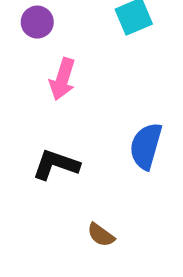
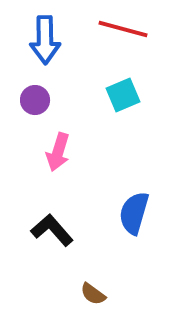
black L-shape: (56, 165) -> (52, 230), turned 30

